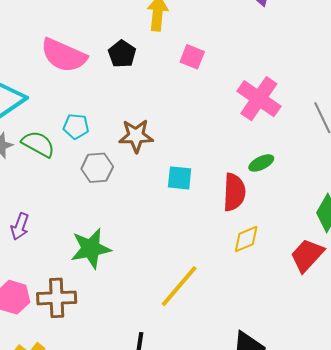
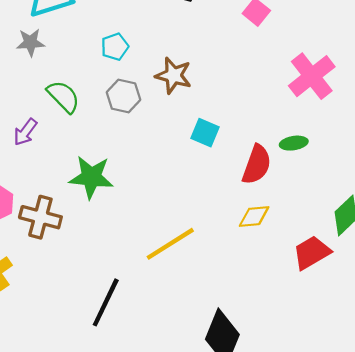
cyan pentagon: (76, 126) -> (115, 47), turned 30
green semicircle: (38, 144) -> (63, 97), moved

